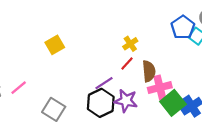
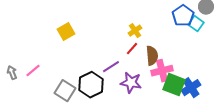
black hexagon: (101, 103) -> (91, 85), moved
green square: (173, 103) -> (174, 85), turned -30

